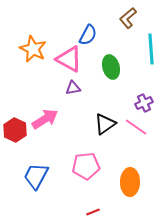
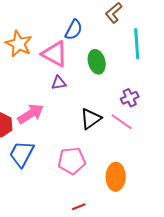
blue trapezoid: (36, 176) -> (22, 154), moved

